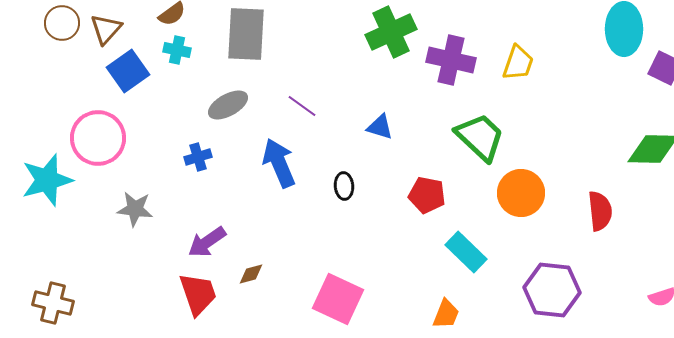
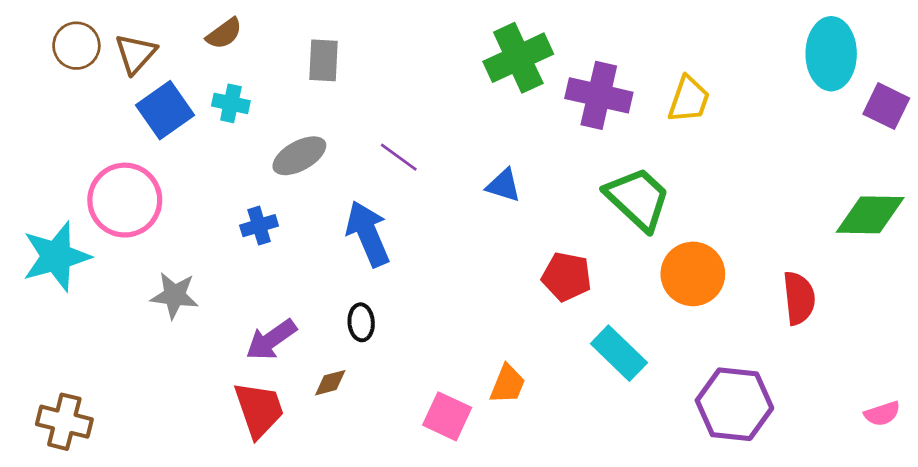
gray rectangle: (246, 34) -> (324, 60), size x0.6
cyan cross: (177, 50) -> (231, 103), moved
black ellipse: (344, 186) -> (361, 322), moved
pink square: (338, 299) -> (447, 416), size x0.7
orange trapezoid: (446, 314) -> (508, 384), moved

